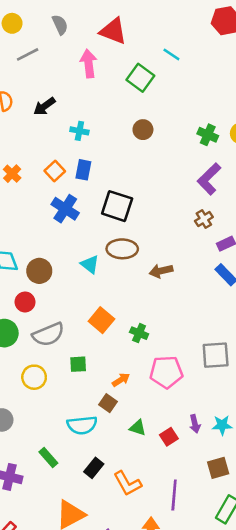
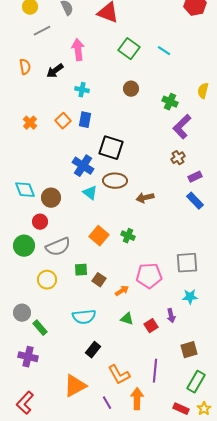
cyan line: (171, 54) -> (164, 51), moved
pink arrow: (89, 64) -> (78, 50), moved
green cross: (208, 135) -> (170, 102), moved
blue cross: (65, 209) -> (83, 166), moved
green cross: (139, 333) -> (128, 236), moved
orange arrow: (121, 380) -> (122, 291), moved
brown square: (108, 403) -> (99, 280), moved
cyan star: (222, 425) -> (190, 297), moved
green rectangle: (48, 458) -> (40, 328), moved
orange L-shape: (127, 483) -> (119, 375), moved

